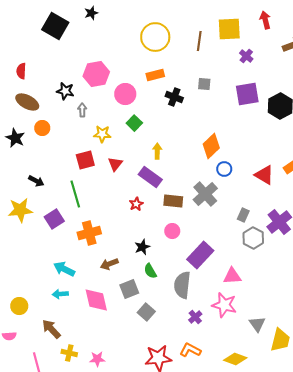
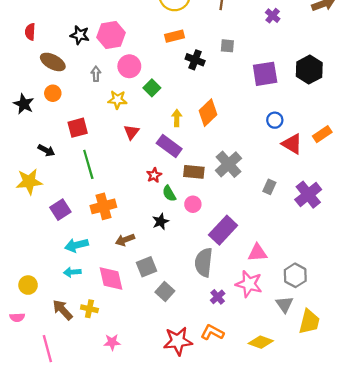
black star: (65, 91) -> (80, 35), moved
pink circle: (125, 94) -> (129, 66), moved
purple square: (247, 94) -> (265, 74), moved
brown ellipse: (27, 102) -> (53, 62), moved
orange diamond: (211, 146) -> (208, 113), moved
red square: (85, 160) -> (78, 128), moved
blue circle: (224, 169) -> (275, 120), moved
purple square: (54, 219) -> (60, 210), moved
gray hexagon: (253, 238) -> (295, 275), moved
cyan arrow: (64, 269) -> (77, 245), turned -40
green semicircle: (150, 271) -> (169, 193), moved
yellow cross: (69, 353) -> (89, 309), moved

